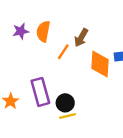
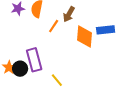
black circle: (65, 103) -> (20, 69), moved
yellow line: (67, 116) -> (57, 80), turned 64

